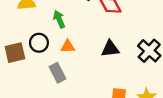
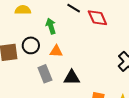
black triangle: (110, 49) -> (72, 78), moved

